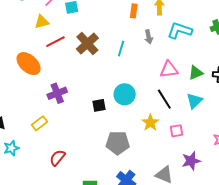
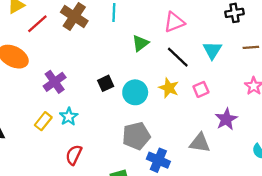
green triangle: (196, 73) -> (140, 43), moved
cyan circle: (125, 94) -> (135, 92), moved
gray pentagon: (118, 143) -> (136, 136), moved
cyan star: (11, 148) -> (69, 117), moved

